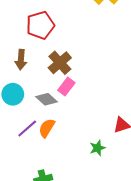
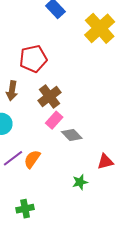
gray diamond: (46, 99) -> (72, 135), moved

